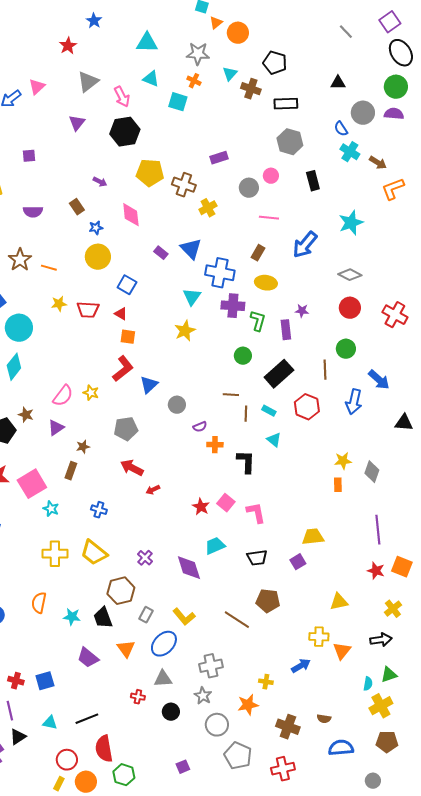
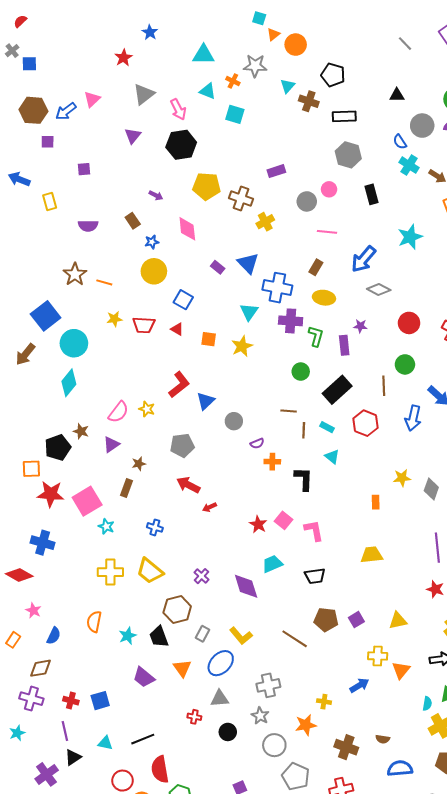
orange cross: (194, 81) -> (233, 81), moved
gray diamond: (350, 275) -> (379, 290), moved
orange square: (128, 337) -> (209, 339), moved
orange rectangle: (338, 485) -> (376, 502), moved
purple square: (298, 562) -> (356, 620), moved
cyan star: (72, 617) -> (128, 636), turned -30

